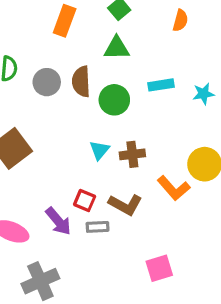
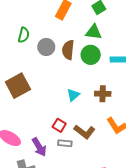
green circle: (114, 100) -> (91, 55), moved
brown cross: (132, 154) -> (103, 94), moved
purple arrow: (58, 221) -> (39, 147), moved

